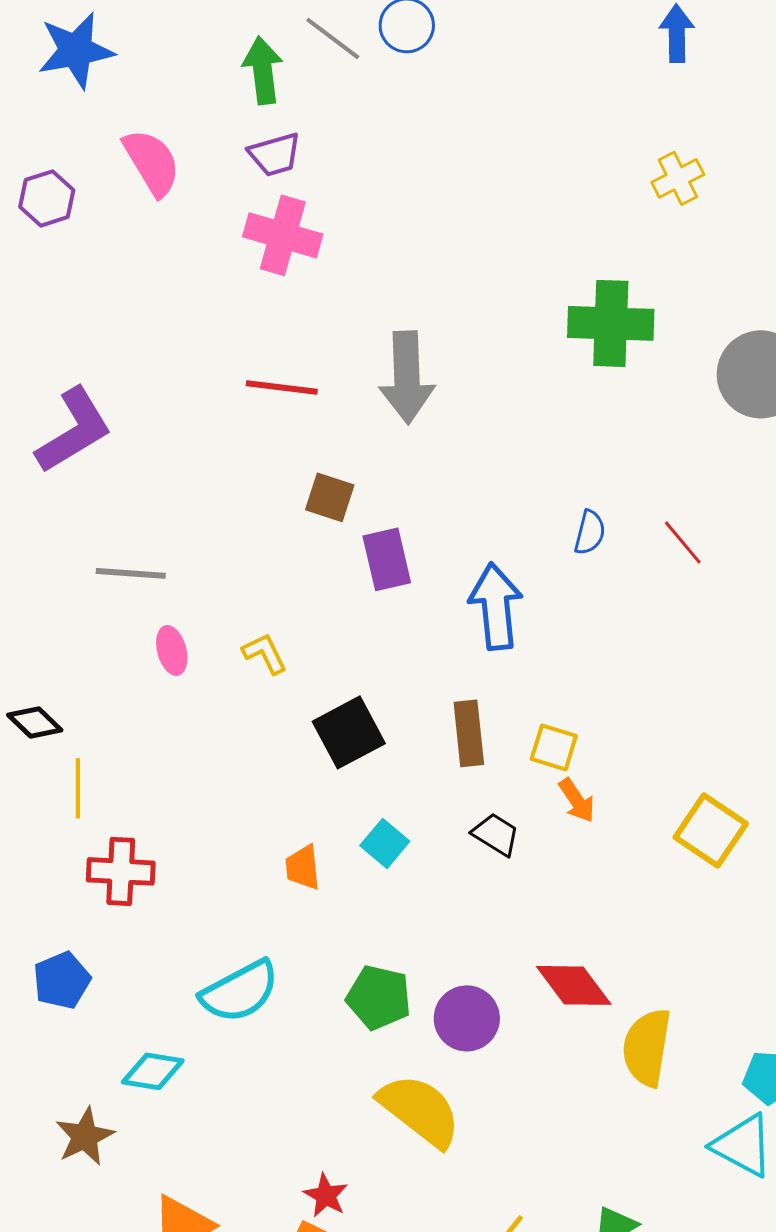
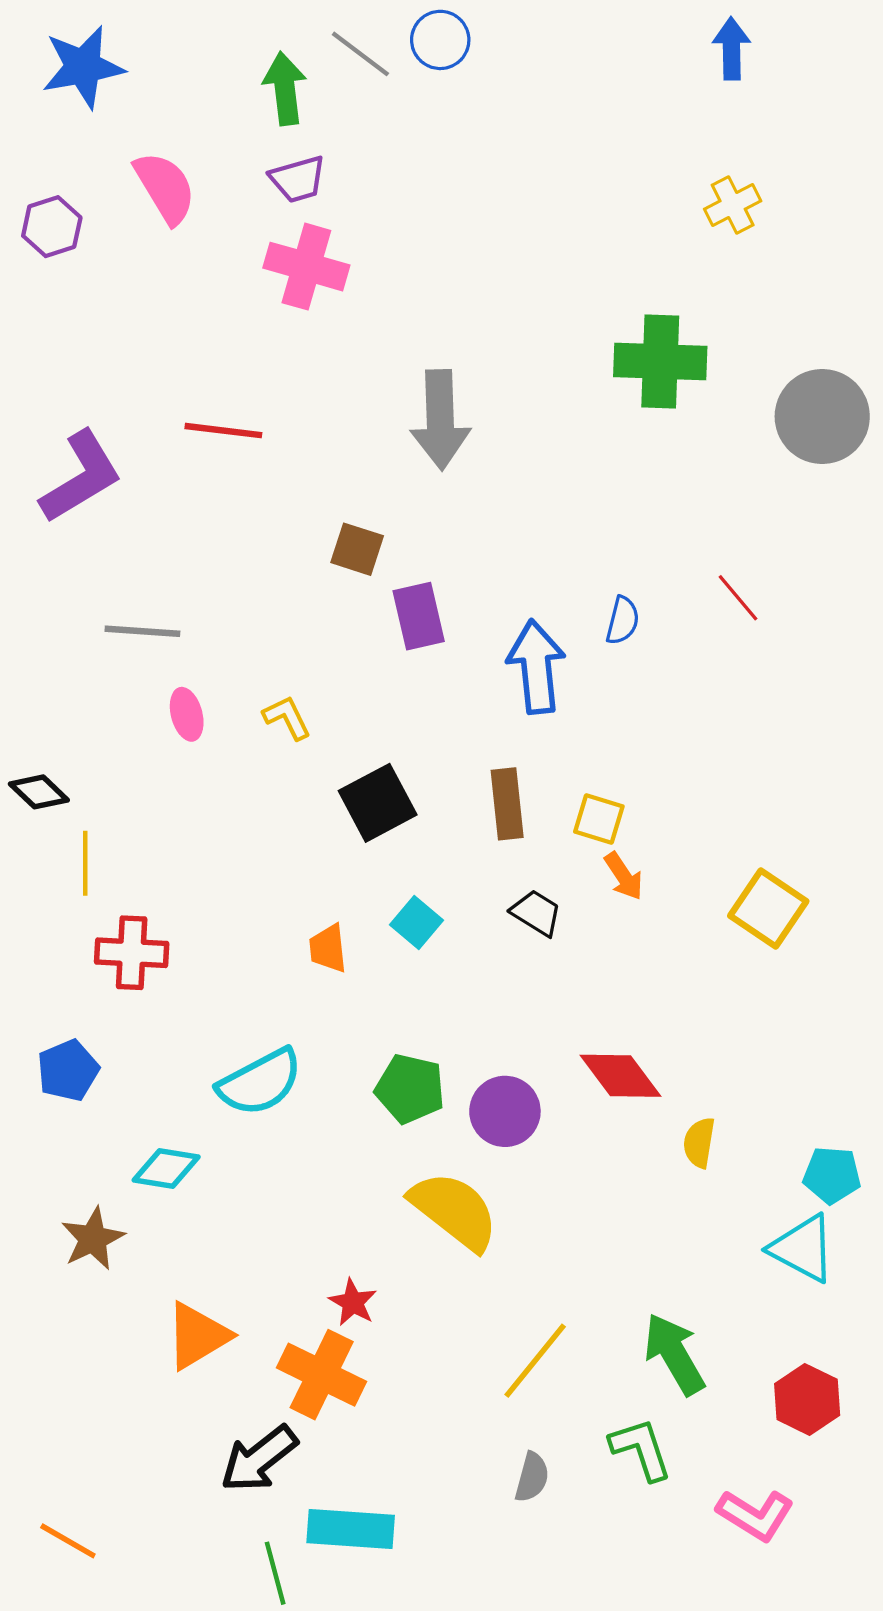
red line: (282, 387) -> (223, 431), moved
blue semicircle: (590, 532) -> (623, 620), moved
yellow semicircle: (647, 1047) -> (699, 1143), size x0.6

